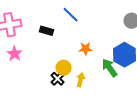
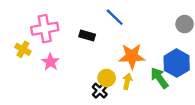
orange star: (86, 49) -> (132, 56), size x1.6
yellow arrow: (81, 80) -> (127, 81), moved

